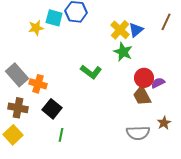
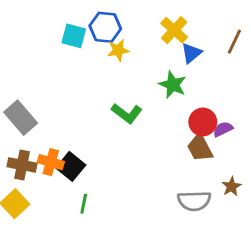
yellow star: (36, 28) -> (118, 50), moved
yellow cross: (120, 30) -> (174, 30), moved
orange cross: (38, 84) -> (51, 162), moved

